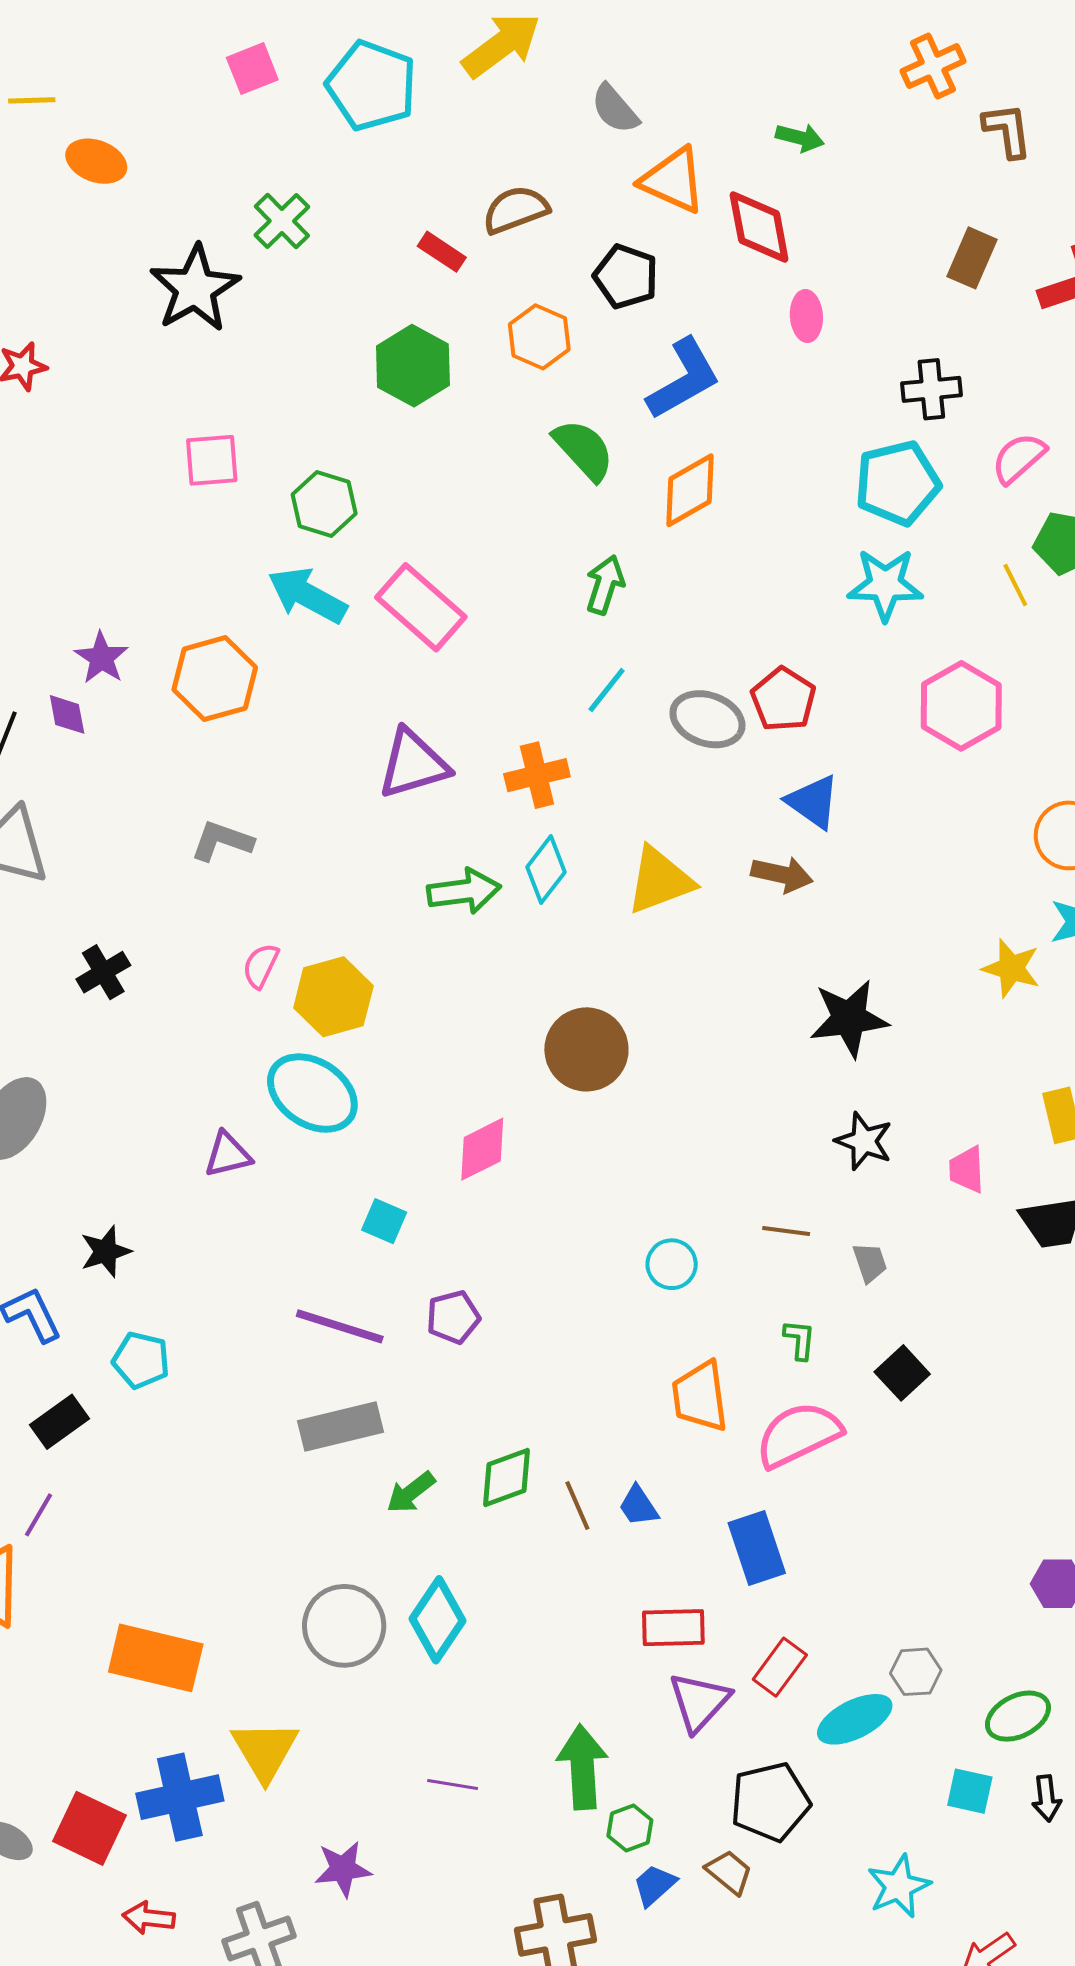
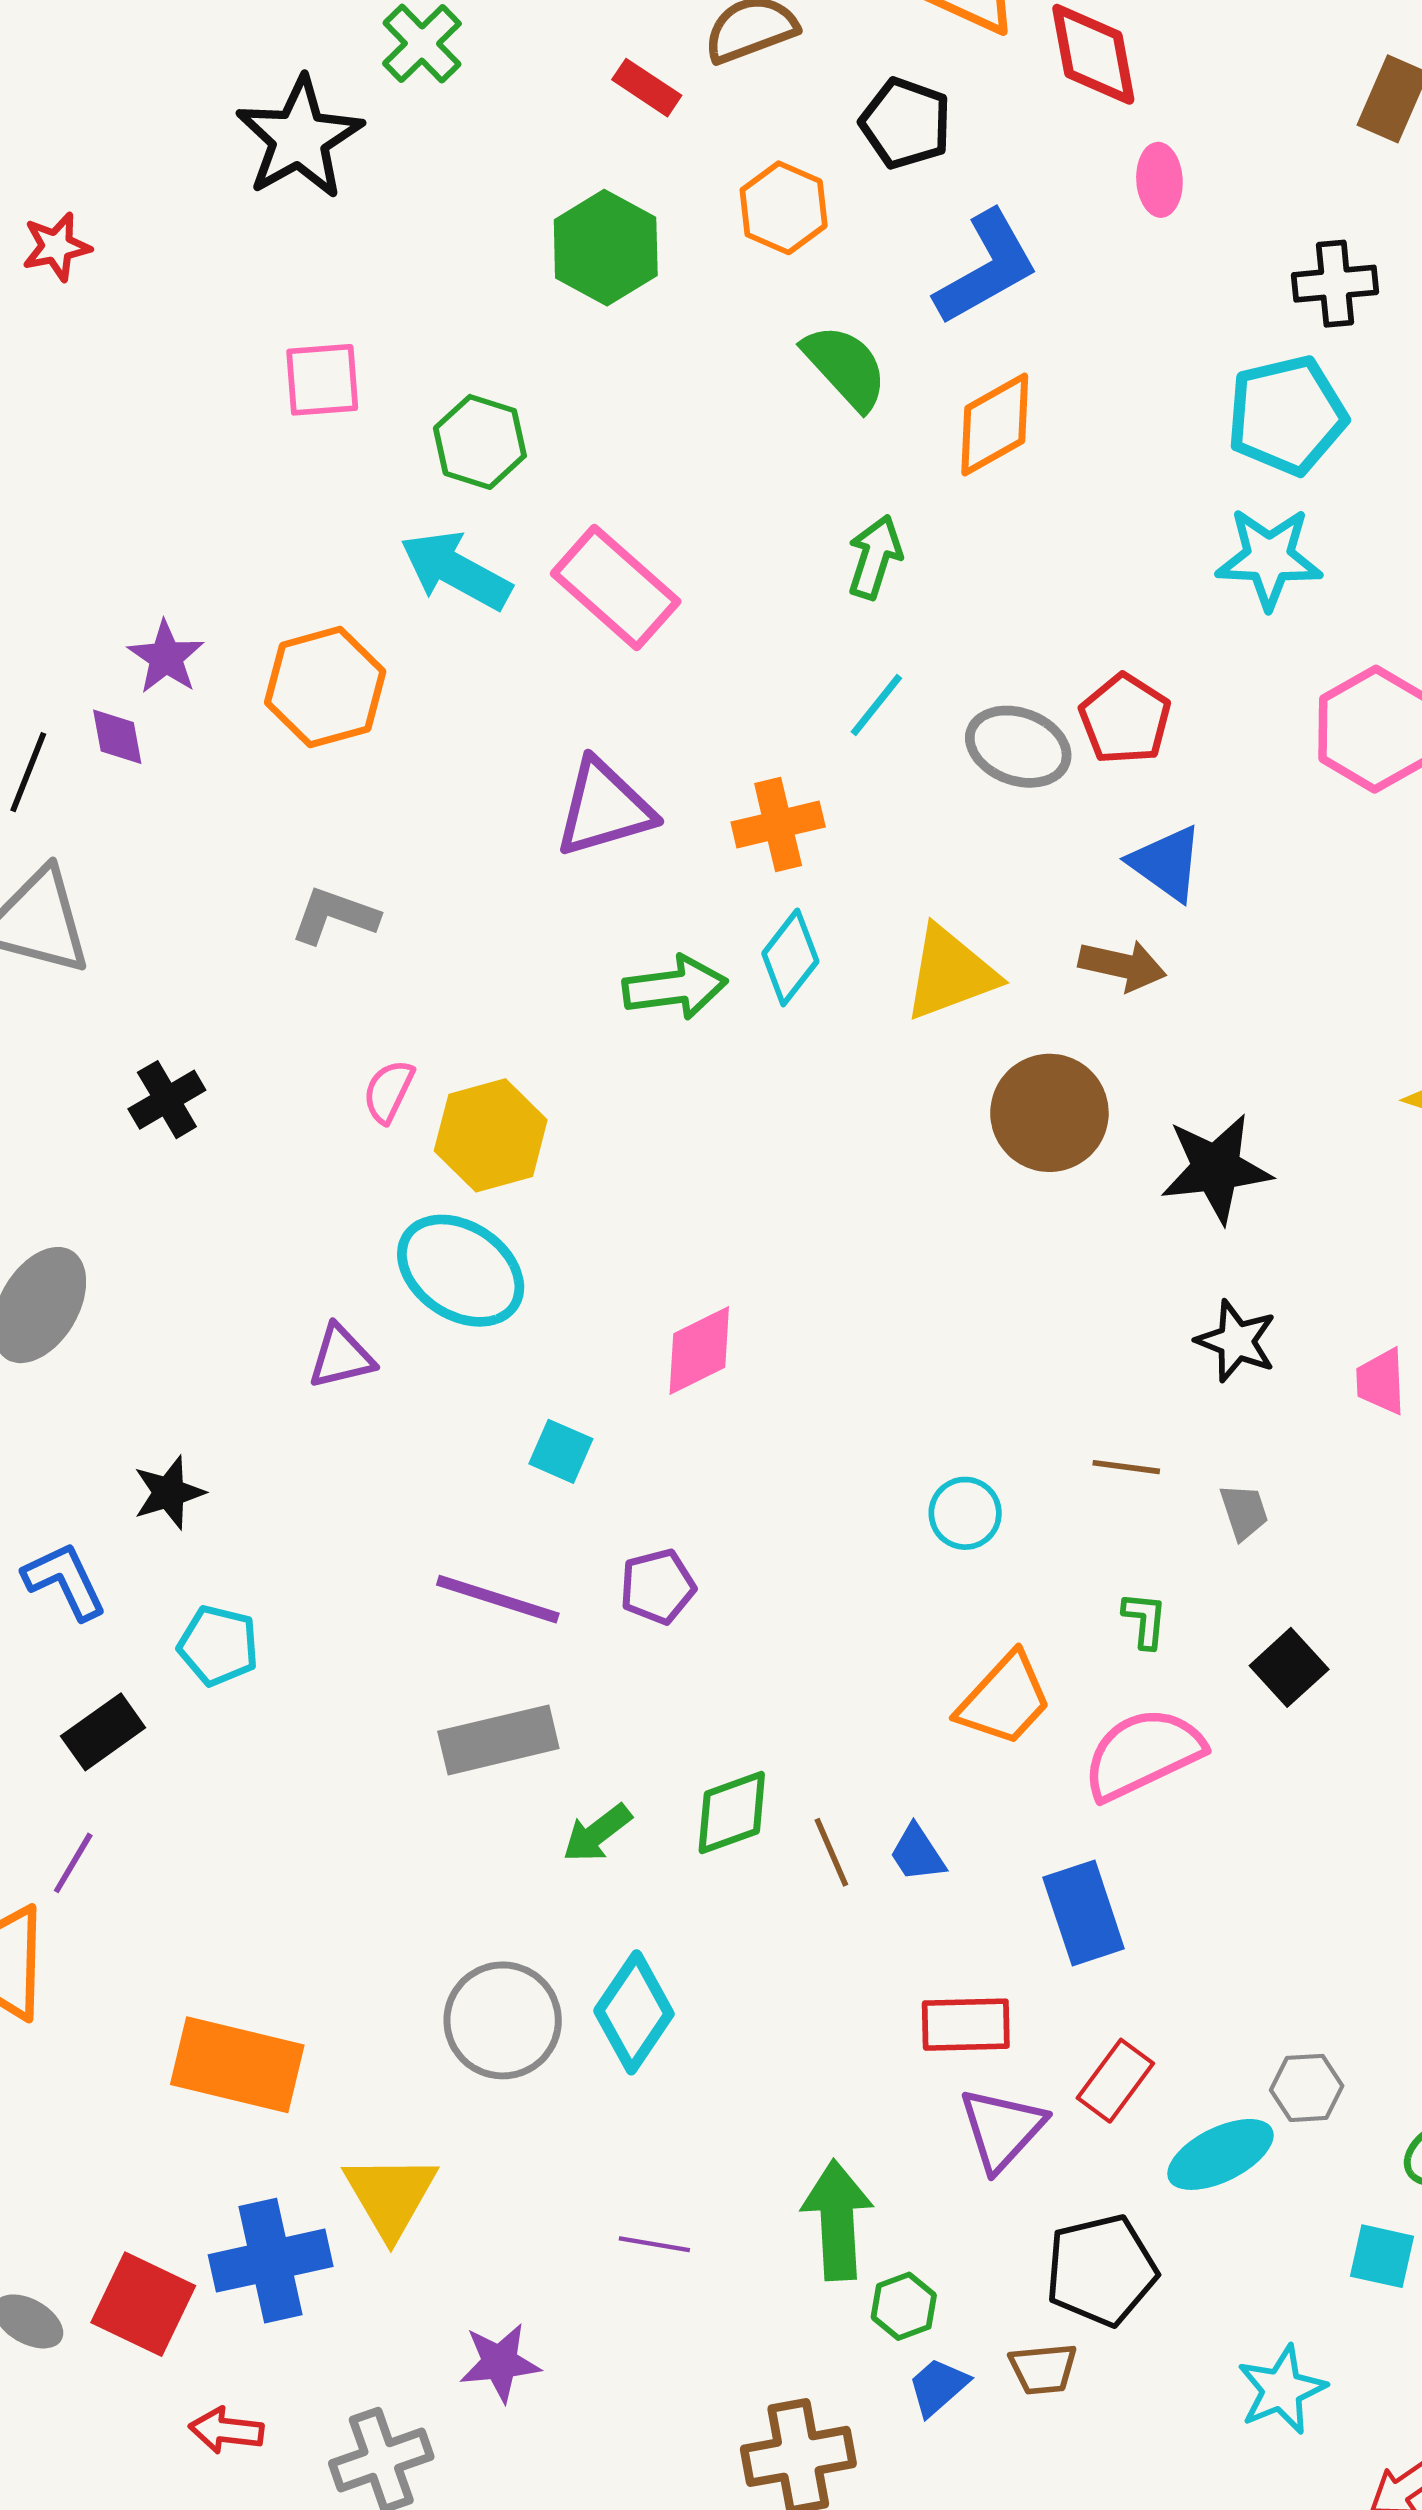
brown circle: (586, 1049) -> (1049, 1113), moved
orange trapezoid: (700, 1397) -> (1005, 1700), turned -130
brown trapezoid: (729, 1872) -> (1043, 2369), turned 135

